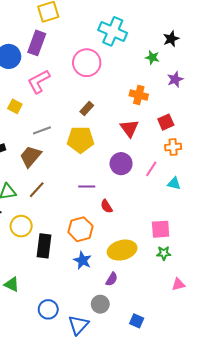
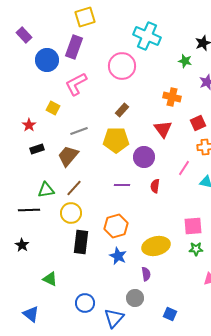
purple circle: (121, 164) -> (144, 157), moved
red semicircle: (106, 206) -> (155, 186), moved, turned 40
yellow circle: (21, 226) -> (71, 213), moved
purple semicircle: (112, 279) -> (146, 274), turned -40

